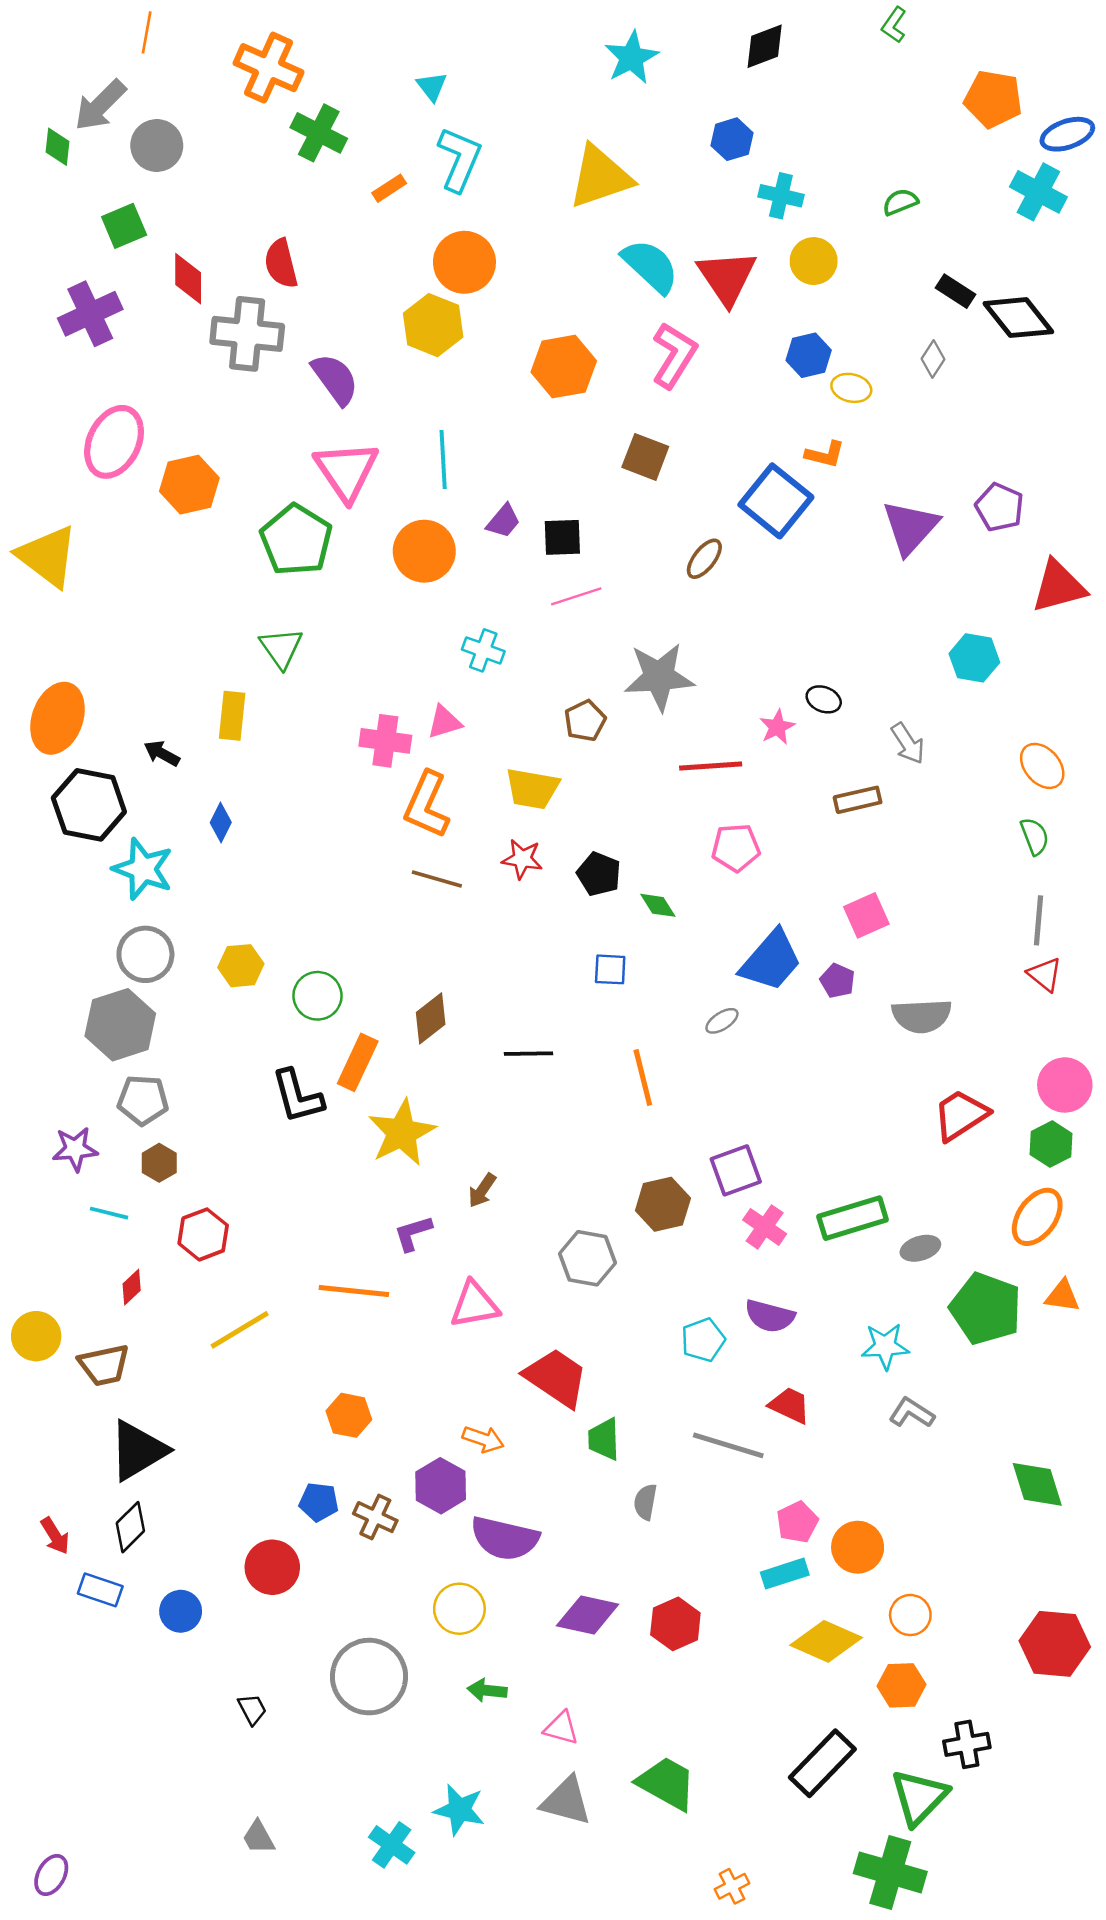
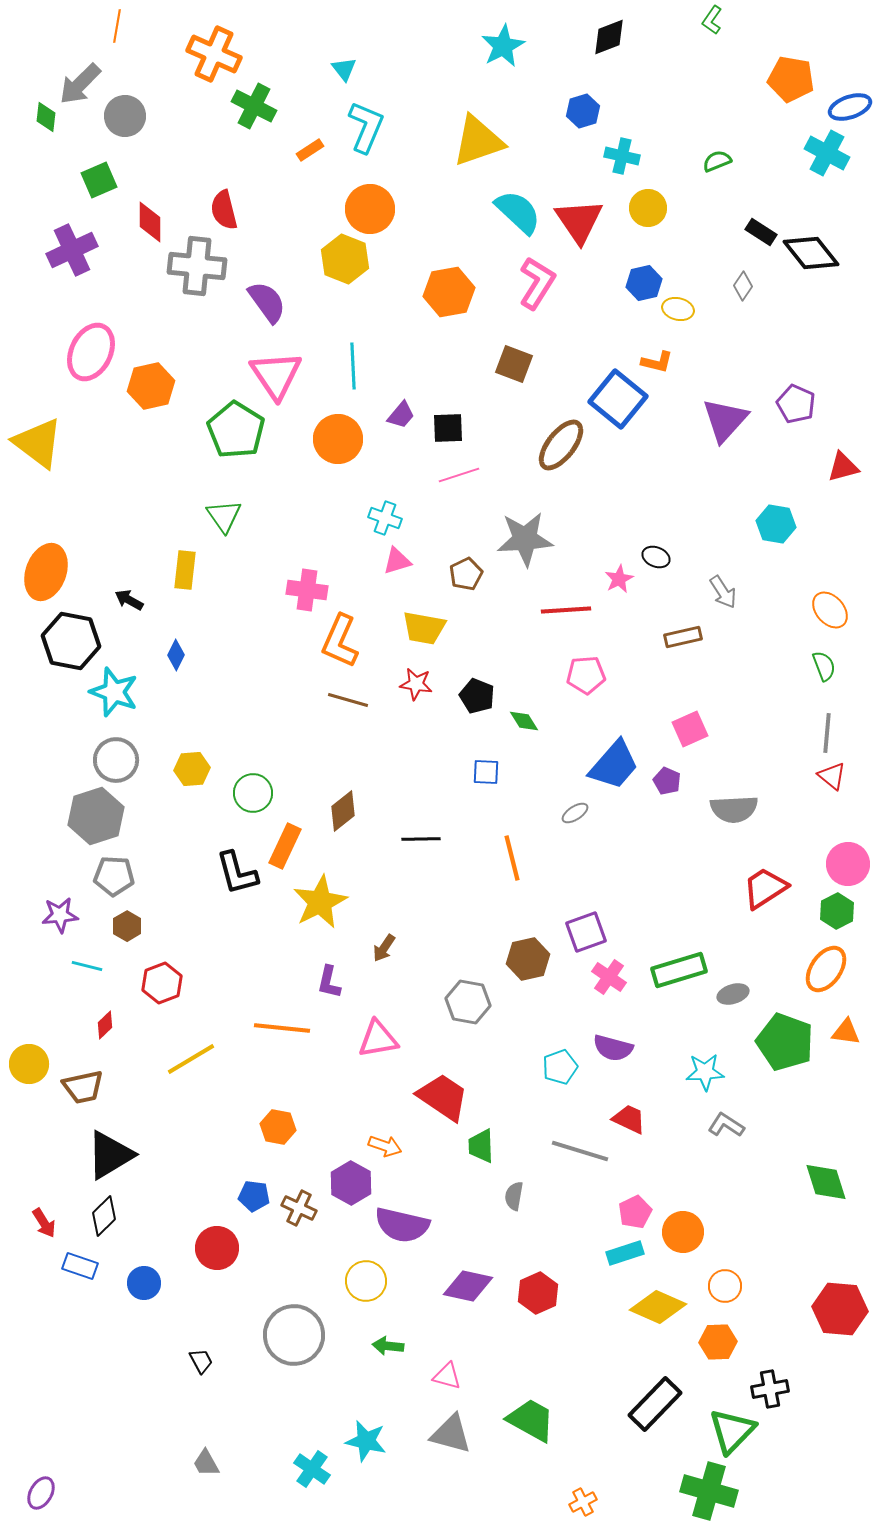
brown ellipse: (704, 559) -> (561, 445), size x1.6
red triangle: (1059, 586) -> (843, 467), size x0.7
pink triangle: (444, 722) -> (397, 561), moved
purple L-shape: (413, 1233) -> (329, 982), turned -60

